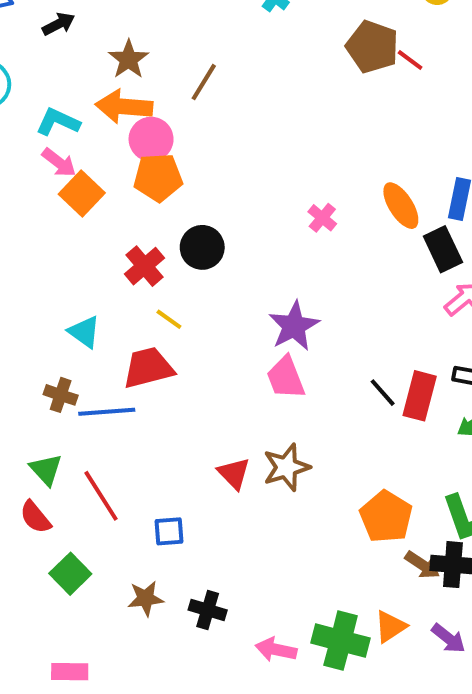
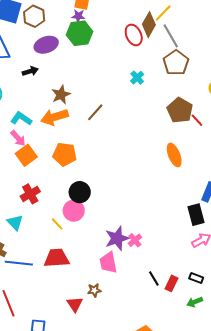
orange arrow: (124, 107) -> (55, 117), turned -32
pink circle: (151, 139) -> (74, 211), moved
orange ellipse: (401, 206) -> (174, 155), moved
pink cross: (322, 218) -> (135, 240), moved
red cross: (144, 266) -> (30, 194), moved
red trapezoid: (148, 368) -> (57, 258), moved
red rectangle: (420, 396) -> (171, 283), size x0.7
brown star: (286, 467) -> (94, 290), moved, size x0.6

